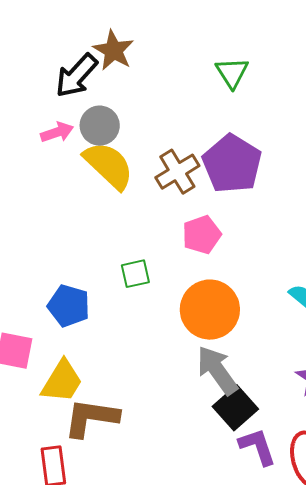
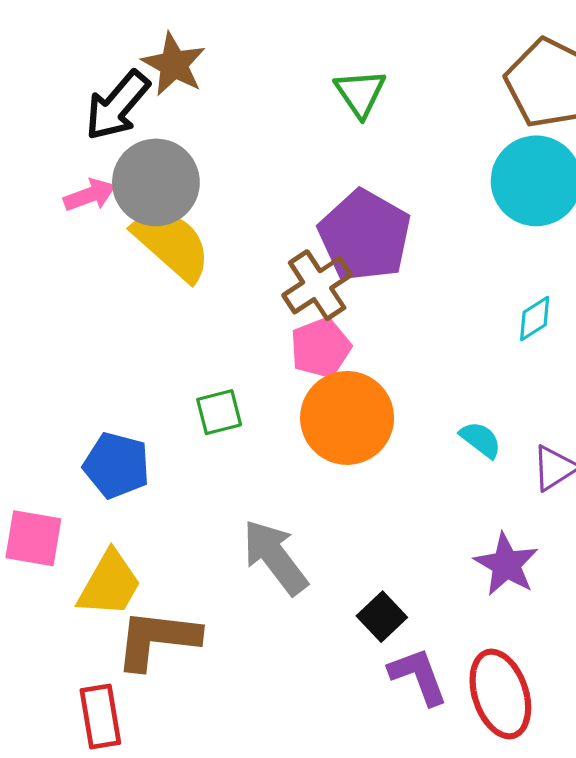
gray circle: (100, 126) -> (156, 182), size x1.4
brown cross: (177, 172) -> (317, 285), moved
orange circle: (210, 310) -> (347, 418), moved
gray arrow: (217, 370) -> (275, 557), moved
black square: (235, 408) -> (382, 617), size x0.7

